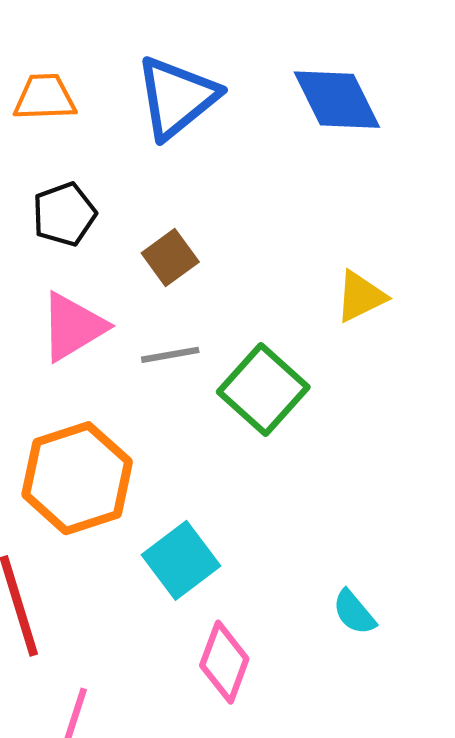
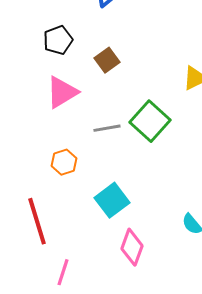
gray line: (170, 355) -> (107, 128), moved
orange hexagon: (77, 478) -> (64, 162), size x0.5

